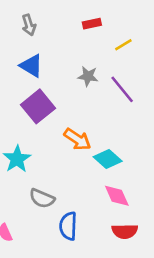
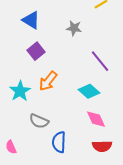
purple line: (122, 89) -> (100, 61), moved
purple square: (38, 106) -> (36, 51), size x0.7
orange arrow: (77, 139) -> (48, 81), moved, turned 95

